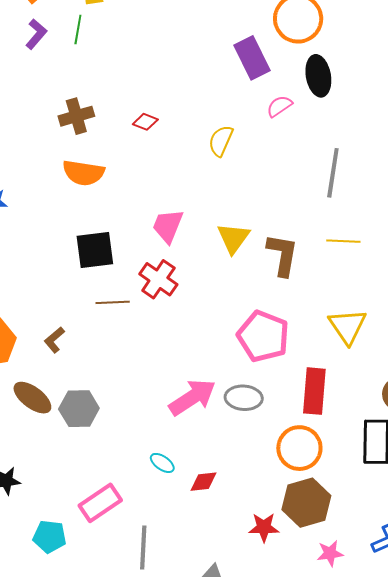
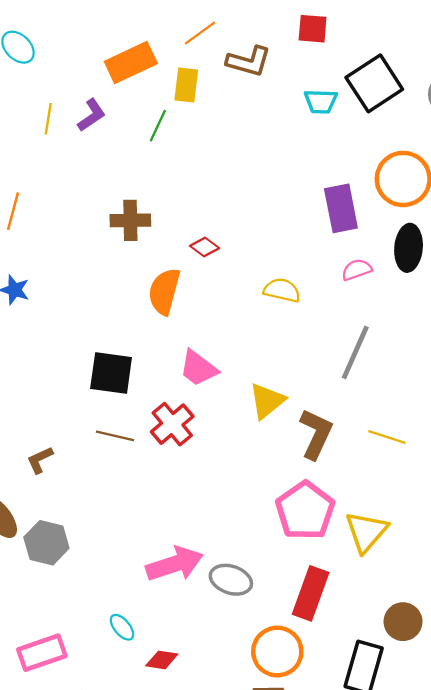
purple L-shape: (36, 34) -> (91, 115), moved
yellow semicircle: (221, 141) -> (282, 290), turned 64
orange semicircle: (83, 173) -> (164, 291), moved, turned 81
gray line: (333, 173) -> (355, 352), moved
pink trapezoid: (168, 226) -> (198, 368), turned -90
pink pentagon: (263, 336) -> (305, 511), moved

